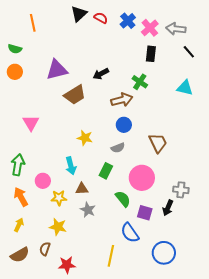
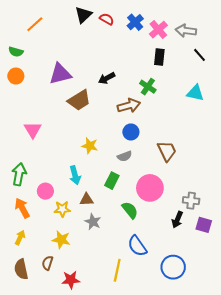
orange line: (33, 23) -> (35, 24), turned 60
purple square: (145, 213) -> (204, 225), moved
brown semicircle: (20, 255) -> (21, 269), turned 108

